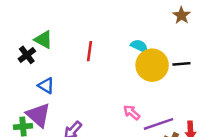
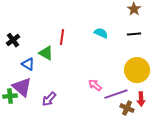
green triangle: (43, 40) -> (46, 53), moved
black line: (181, 64) -> (134, 34), moved
yellow circle: (152, 65) -> (137, 70), moved

